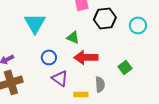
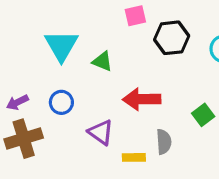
green triangle: (73, 37) -> (102, 61), moved
blue circle: (49, 57) -> (61, 102), moved

